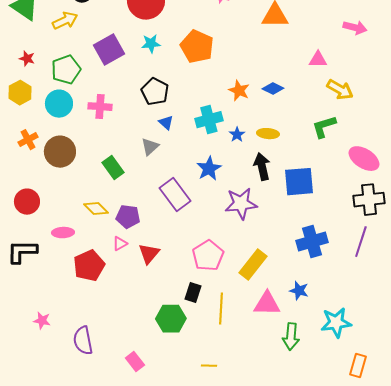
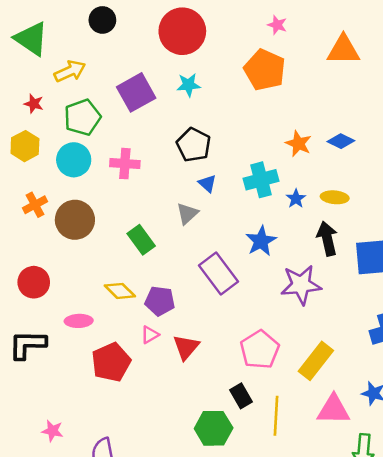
yellow arrow: (65, 21) -> (70, 71), moved
orange pentagon: (197, 47) -> (265, 70), moved
black rectangle: (193, 293) -> (241, 396), turned -48

